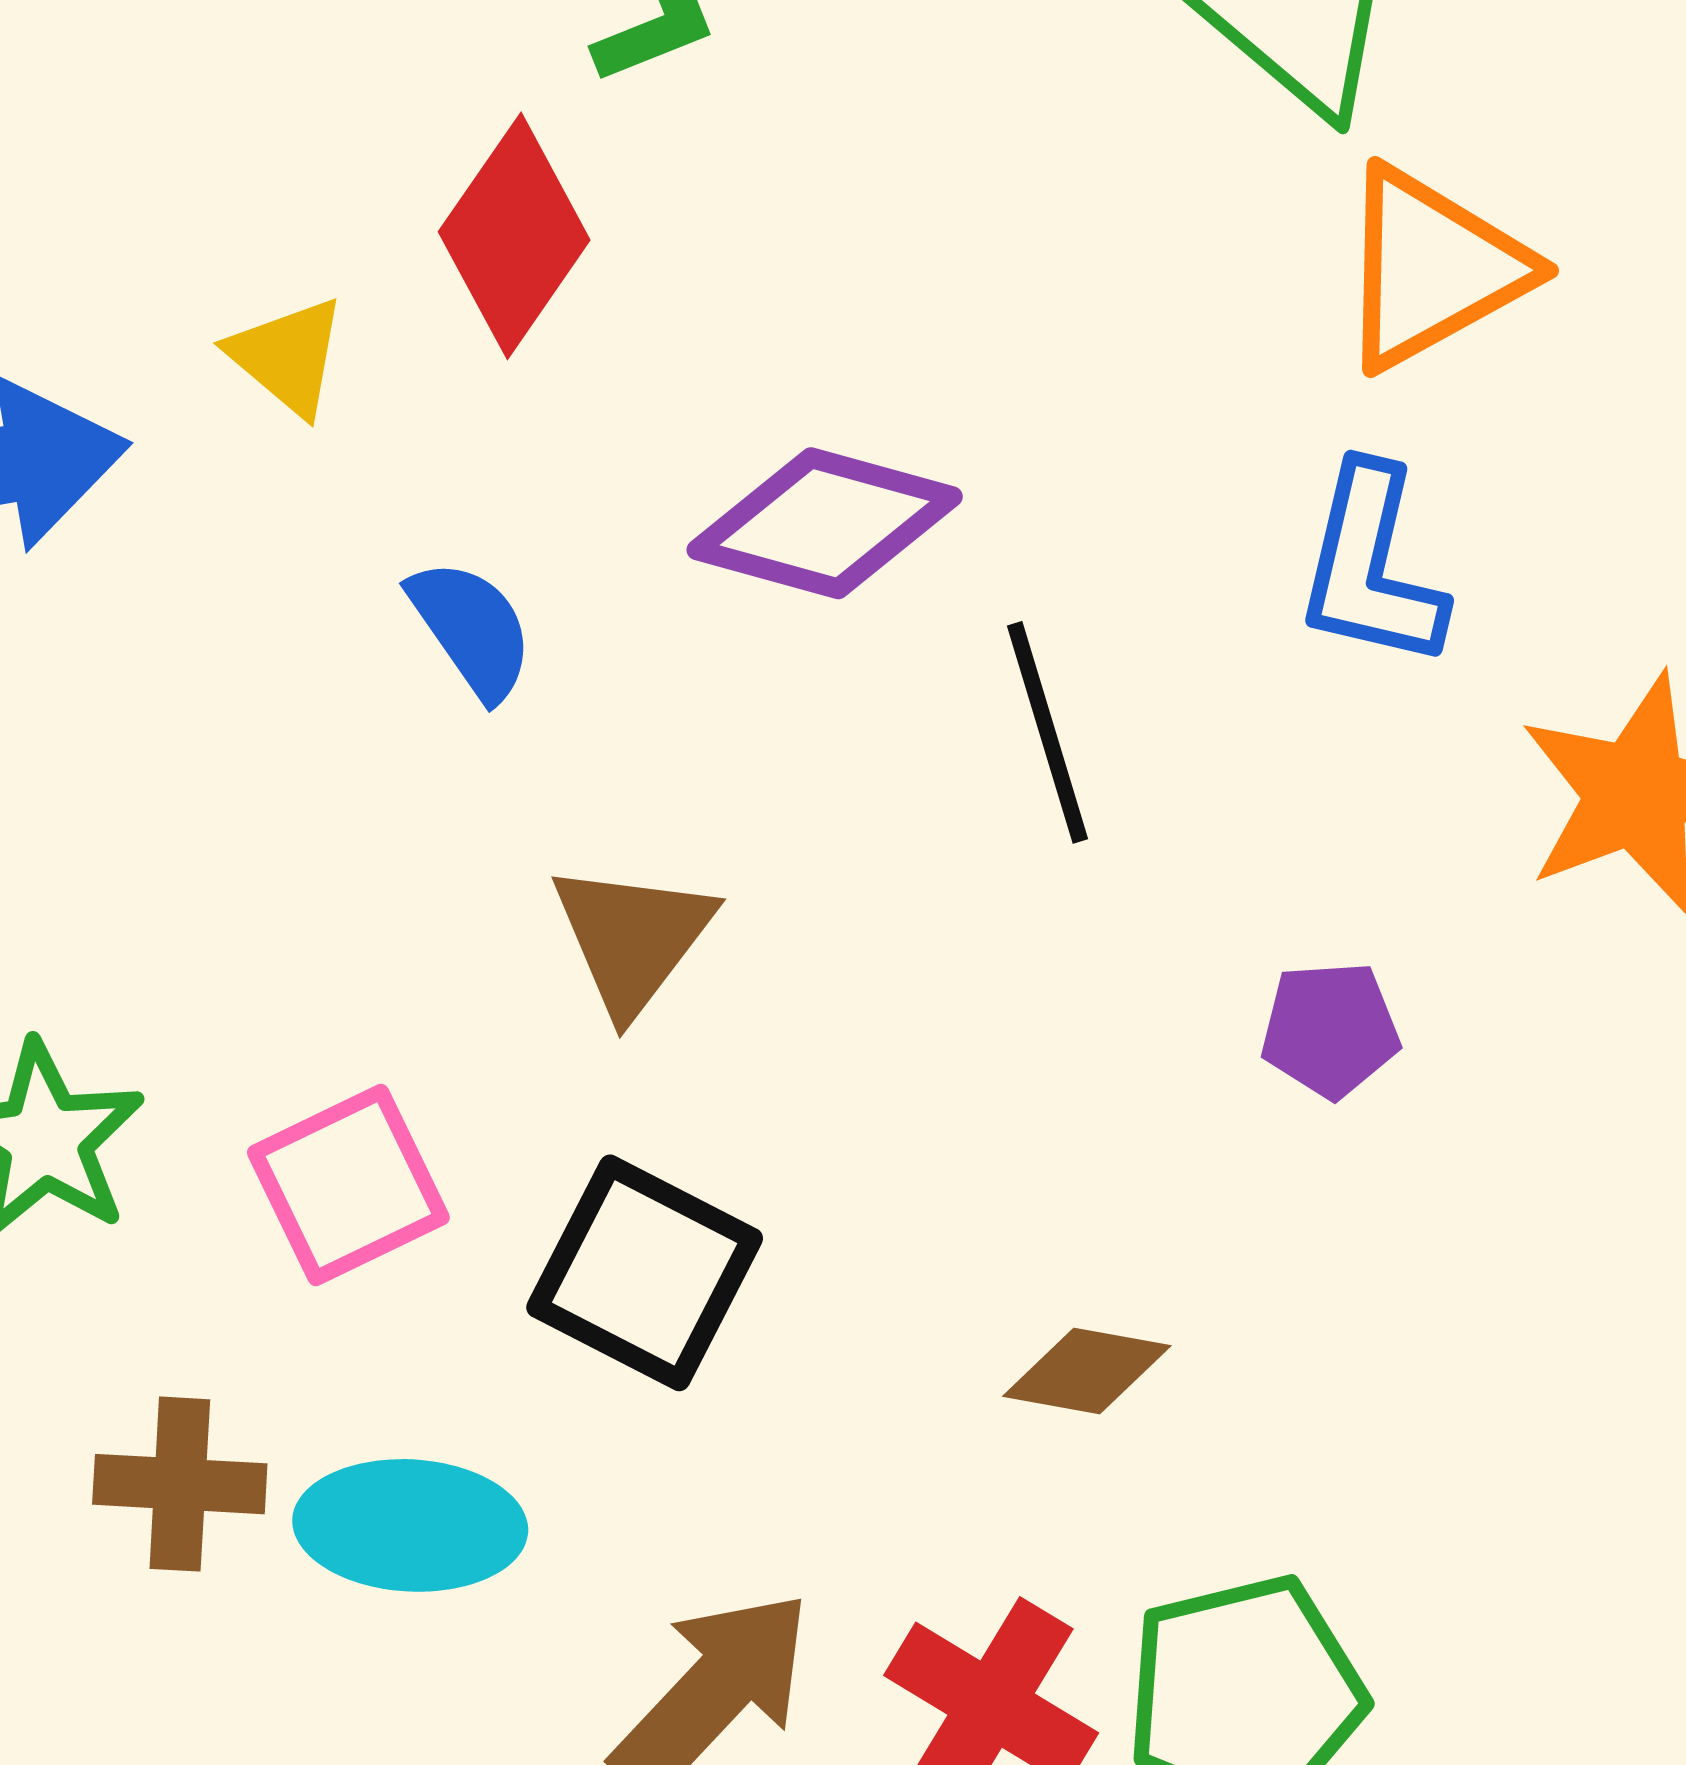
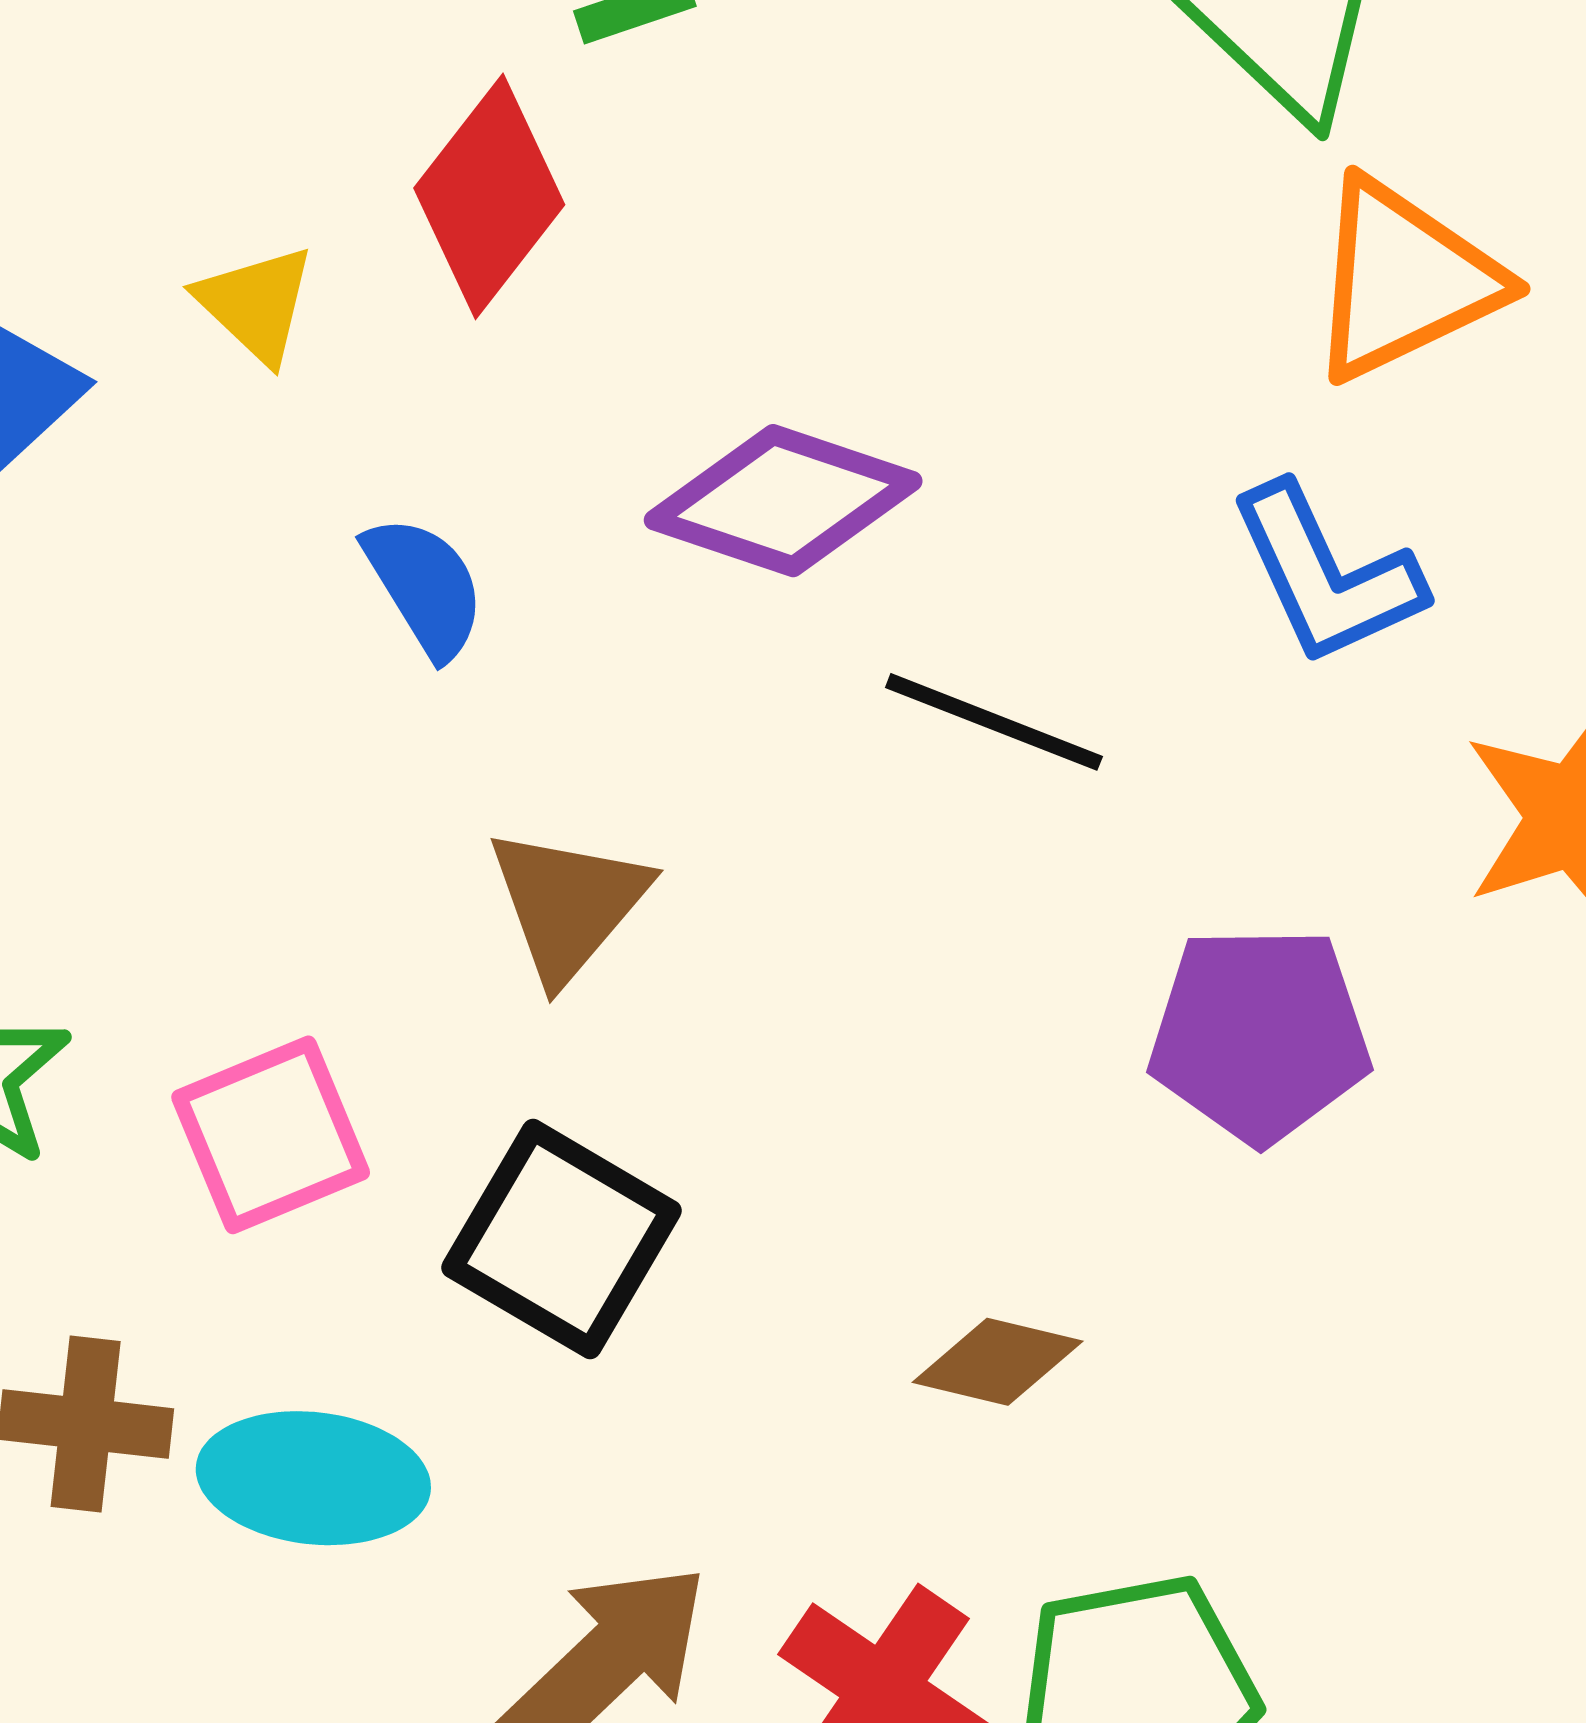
blue L-shape: (1371, 567) -> (1326, 575), turned -41
black line: (1048, 732) -> (994, 722), turned -55
purple pentagon: (1330, 1030) -> (1260, 1034), size x1.6

